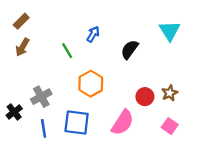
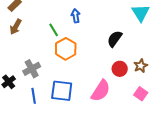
blue arrow: (93, 34) -> (76, 16), turned -40
black semicircle: (130, 49) -> (115, 39), moved
orange hexagon: (91, 84) -> (66, 49), moved

